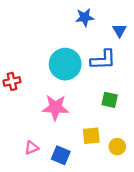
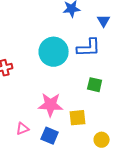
pink star: (55, 108) -> (51, 105), moved
yellow circle: (117, 147) -> (102, 140), moved

